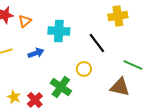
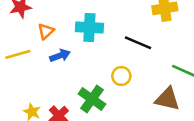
orange triangle: (25, 21) -> (46, 31), moved
black line: (97, 43) -> (138, 43), turned -30

